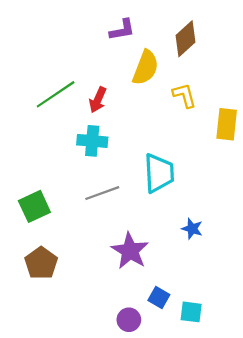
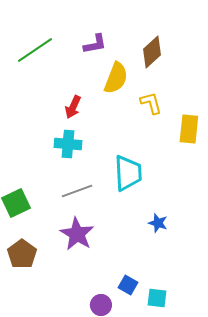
green line: (56, 94) -> (35, 50), moved
purple star: (130, 251) -> (77, 234), moved

